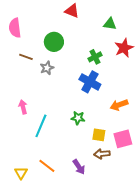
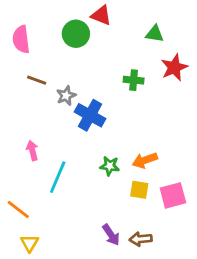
green circle: (54, 42) -> (76, 34), moved
green cross: (95, 57) -> (134, 80), turned 32
blue cross: (90, 82) -> (90, 115), moved
orange arrow: (119, 105) -> (145, 160), moved
brown arrow: (102, 154) -> (141, 239), moved
orange line: (47, 166) -> (18, 209), moved

